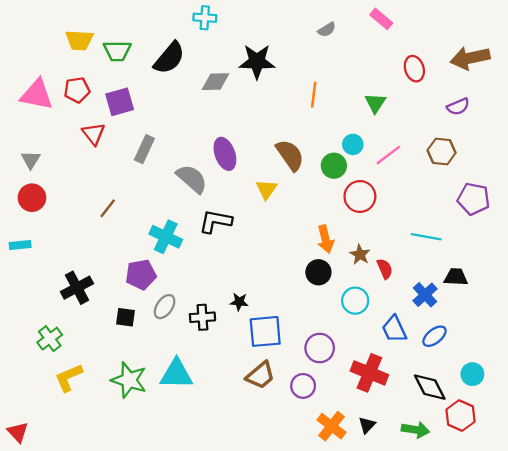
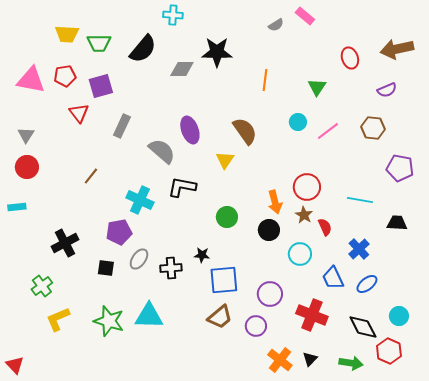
pink rectangle: (381, 19) -> (305, 16), moved
green circle: (334, 166) -> (227, 217), moved
red circle: (360, 196) -> (307, 187), moved
black trapezoid: (456, 277) -> (397, 223), moved

